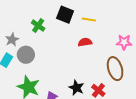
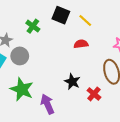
yellow line: (89, 19) -> (85, 21), turned 32
black star: (76, 88) -> (72, 82), moved

